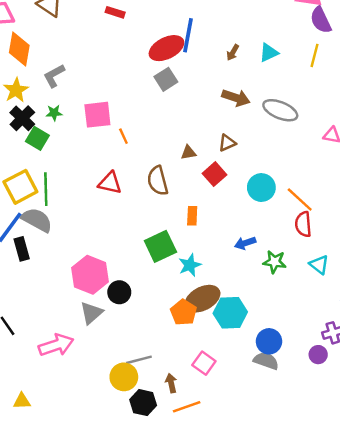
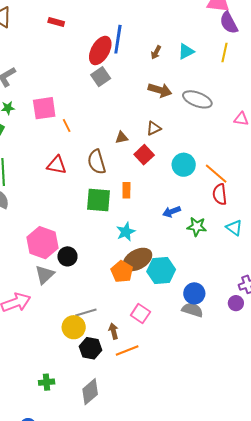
red ellipse: (166, 48) -> (100, 51), turned -32
green square: (160, 246) -> (98, 200), moved, turned 32

